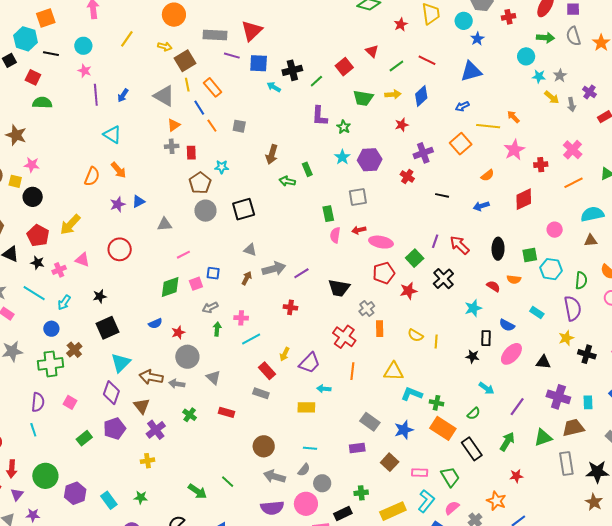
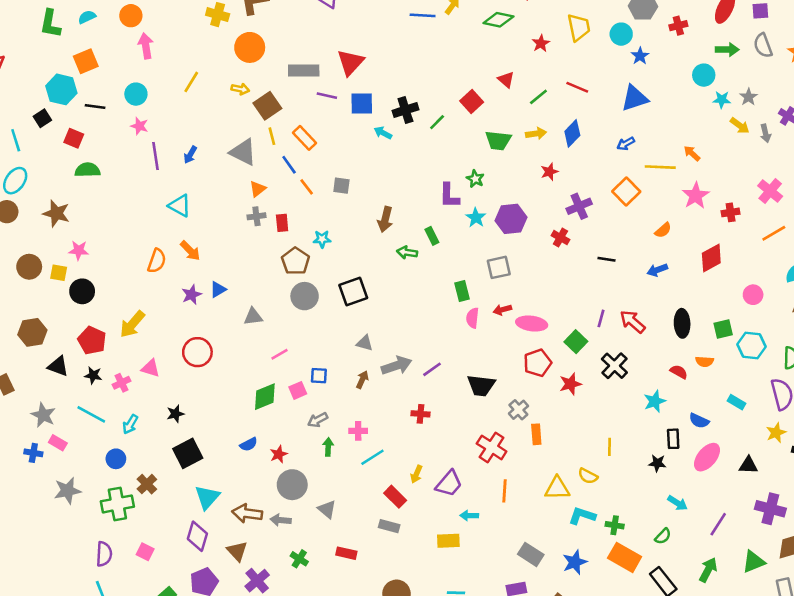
purple L-shape: (320, 116) -> (449, 196), moved
yellow semicircle: (415, 335) -> (588, 476), moved

